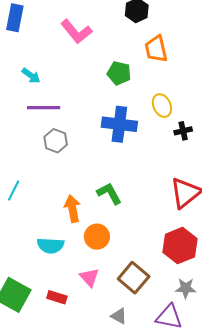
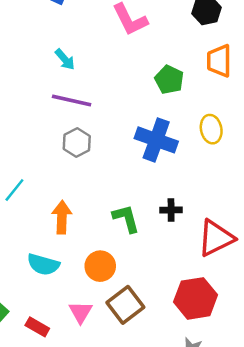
black cross: (183, 131) -> (171, 210), moved
orange arrow: (72, 209) -> (62, 217), moved
brown square: (134, 278) -> (125, 305), moved

